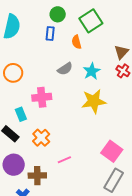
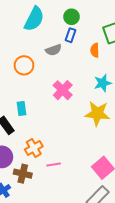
green circle: (58, 14) -> (72, 17), moved
gray semicircle: (65, 69) -> (54, 50), moved
pink cross: (42, 97) -> (63, 90), moved, turned 36
orange cross: (41, 138) -> (34, 148), moved

